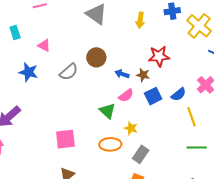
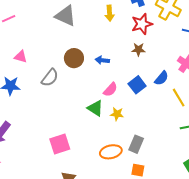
red star: (159, 56) -> (142, 24), moved
blue arrow: (122, 74) -> (102, 60), moved
brown star: (143, 75) -> (138, 49), moved
yellow star: (131, 128) -> (117, 114), moved
orange ellipse: (110, 144) -> (111, 152), moved

